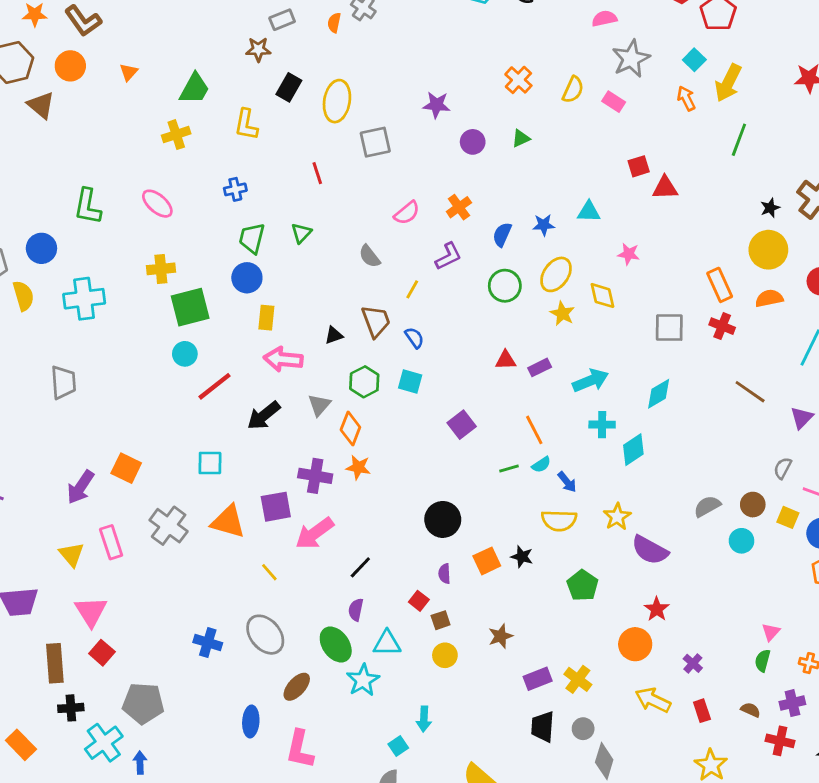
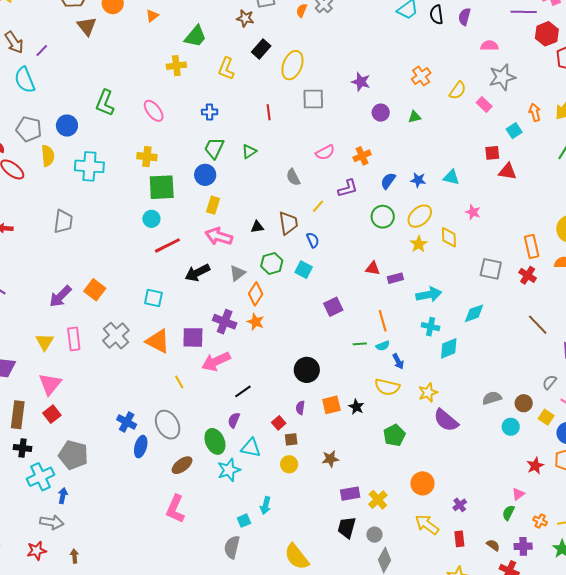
cyan square: (694, 60) -> (514, 131), moved
red star: (657, 609) -> (535, 466), moved
blue ellipse: (251, 721) -> (141, 447), moved

